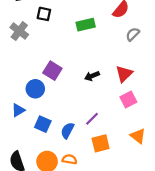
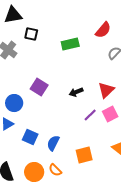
blue circle: (35, 89) -> (14, 103), moved
purple line: (92, 119) -> (90, 115), moved
orange semicircle: (70, 159) -> (55, 170), turned -144

